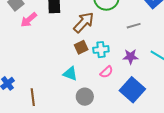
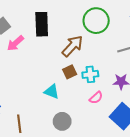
cyan triangle: (70, 74) -> (52, 92), moved
gray circle: (85, 97) -> (62, 121), moved

